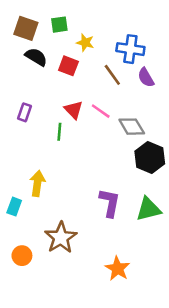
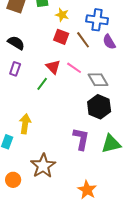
black semicircle: (36, 57) -> (16, 43), moved
red square: (68, 66) -> (61, 37), moved
green line: (59, 132) -> (42, 84), turned 32
black hexagon: (150, 158) -> (99, 107), moved

